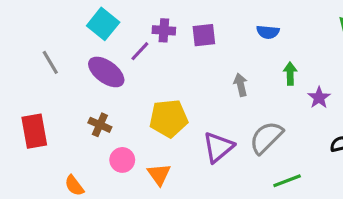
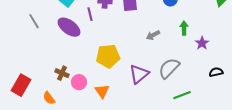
purple line: (140, 51) -> (90, 14), turned -56
gray arrow: (241, 85) -> (153, 35), turned -104
brown cross: (100, 125) -> (62, 73), moved
red rectangle: (34, 131) -> (21, 85), moved, turned 40

